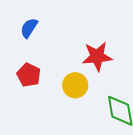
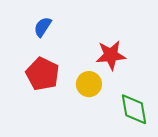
red pentagon: (29, 75) -> (42, 74), size x1.4

